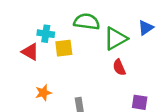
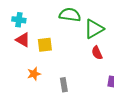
cyan cross: (46, 34) -> (19, 20), moved
yellow square: (64, 48) -> (45, 45), moved

